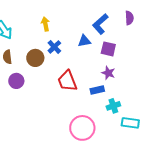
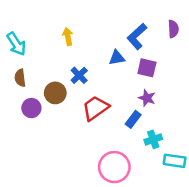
blue cross: (54, 47) -> (79, 75), moved
brown circle: (35, 58) -> (55, 93), moved
red trapezoid: (67, 81) -> (95, 108), turned 75
blue rectangle: (97, 90) -> (133, 119), turned -40

